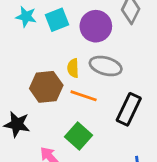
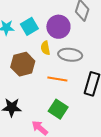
yellow semicircle: (73, 68) -> (45, 48), moved
brown hexagon: (46, 87) -> (23, 64), moved

